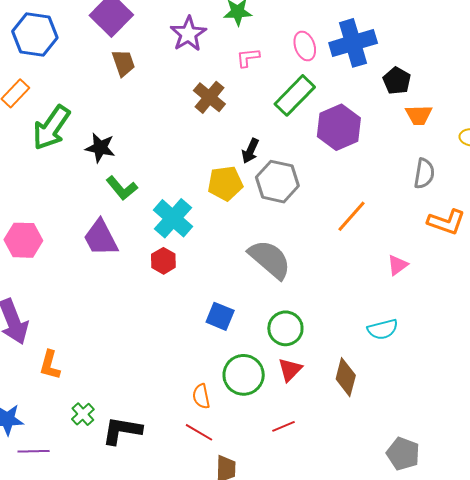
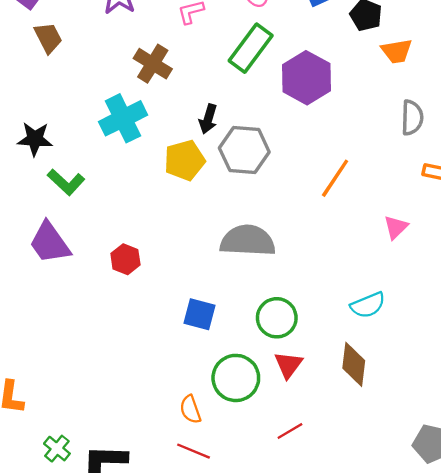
cyan cross: (173, 218) -> (123, 118), moved, turned 30
gray semicircle: (270, 259) -> (248, 241), turned -30
cyan semicircle: (383, 329) -> (368, 305), moved

